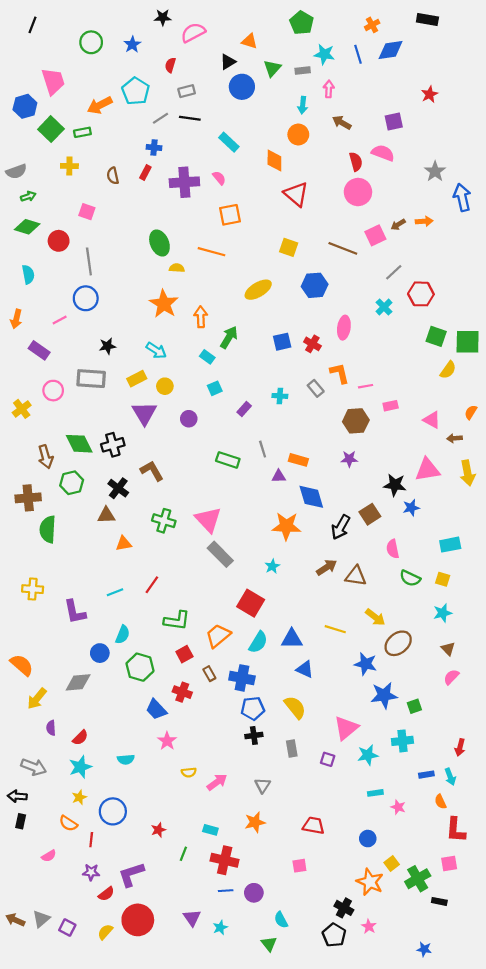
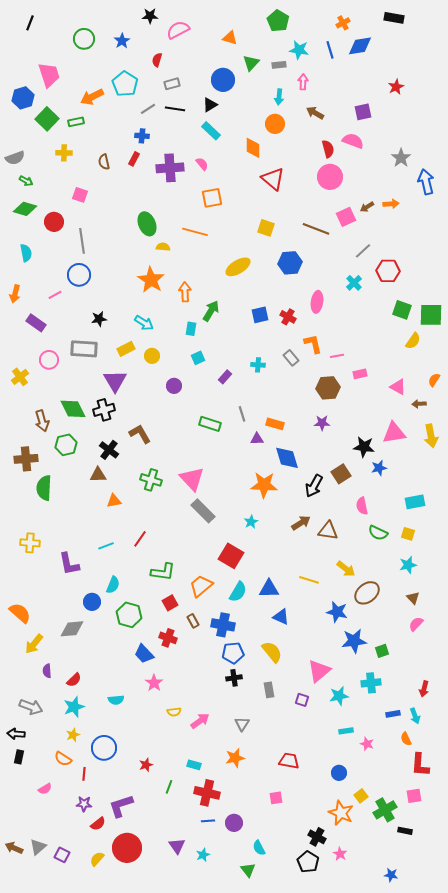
black triangle: (228, 62) -> (210, 105), moved
green arrow: (28, 196) -> (26, 181), turned 48
cyan rectangle: (207, 357) -> (191, 329), turned 64
purple triangle: (144, 413) -> (115, 381), moved

